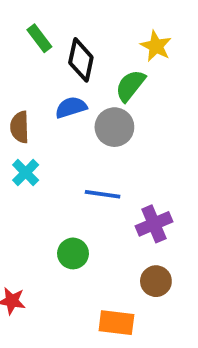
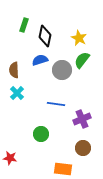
green rectangle: (39, 38) -> (24, 25), turned 56
yellow star: (156, 46) -> (79, 38), moved
green semicircle: (130, 86) -> (82, 60), moved

